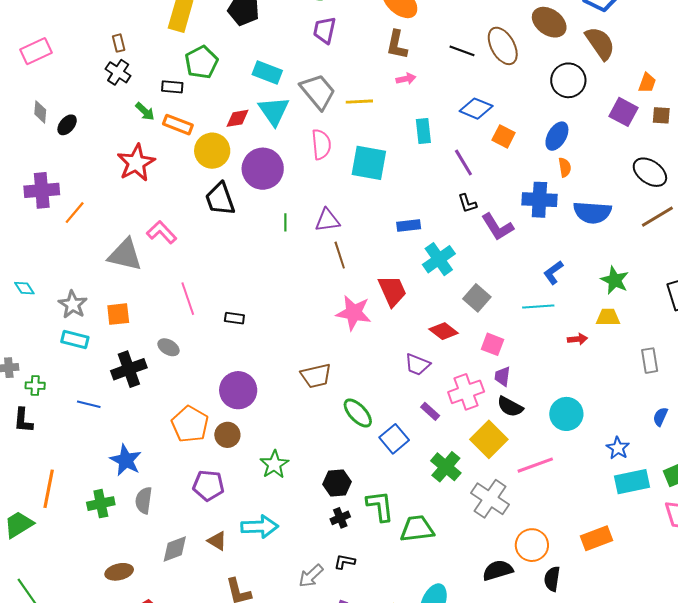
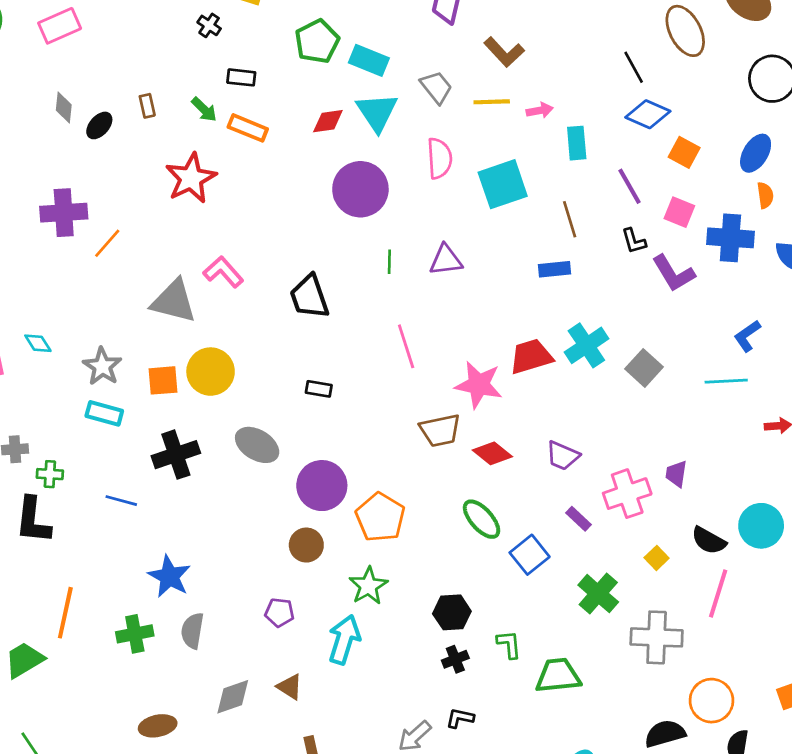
brown rectangle: (119, 43) -> (147, 106), moved
brown L-shape: (397, 45) -> (504, 52), moved, turned -56
black line: (462, 51) -> (634, 67), moved, turned 40
green pentagon: (201, 62) -> (317, 41), moved
black cross: (118, 72) -> (209, 25), moved, size x0.7
pink arrow: (406, 79) -> (540, 110), moved
gray trapezoid: (318, 91) -> (436, 87), size x0.7
yellow circle: (212, 151) -> (211, 372), moved
cyan square: (369, 163) -> (503, 184), turned -30
black trapezoid: (220, 199) -> (309, 297), moved
brown line: (340, 255) -> (570, 219), moved
cyan cross: (439, 259) -> (586, 345), moved
red trapezoid: (392, 291) -> (531, 356), turned -84
pink line: (188, 299) -> (406, 346), moved
red diamond: (444, 331) -> (492, 453), moved
pink square: (492, 344) -> (679, 212), moved
gray ellipse: (168, 347) -> (257, 445), moved, size x1.5
brown trapezoid: (316, 376) -> (440, 430), moved
black semicircle: (510, 407) -> (709, 541), moved
black L-shape: (23, 420) -> (33, 520), size x1.4
orange pentagon: (190, 424) -> (380, 517), moved
yellow square: (489, 439) -> (657, 558), size x0.5
pink line: (535, 465) -> (718, 593), turned -54
purple pentagon: (208, 485) -> (279, 612), size x0.7
gray cross: (490, 499) -> (657, 637), turned -33
green L-shape: (380, 506) -> (509, 644), size x0.7
cyan arrow: (260, 527) -> (344, 640), moved, turned -72

